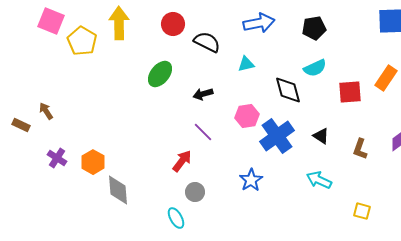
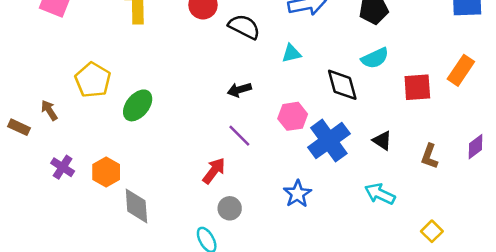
yellow pentagon: (82, 41) -> (93, 80), moved
green ellipse: (160, 74) -> (138, 105), moved
yellow square: (362, 211) -> (432, 231), turned 30

